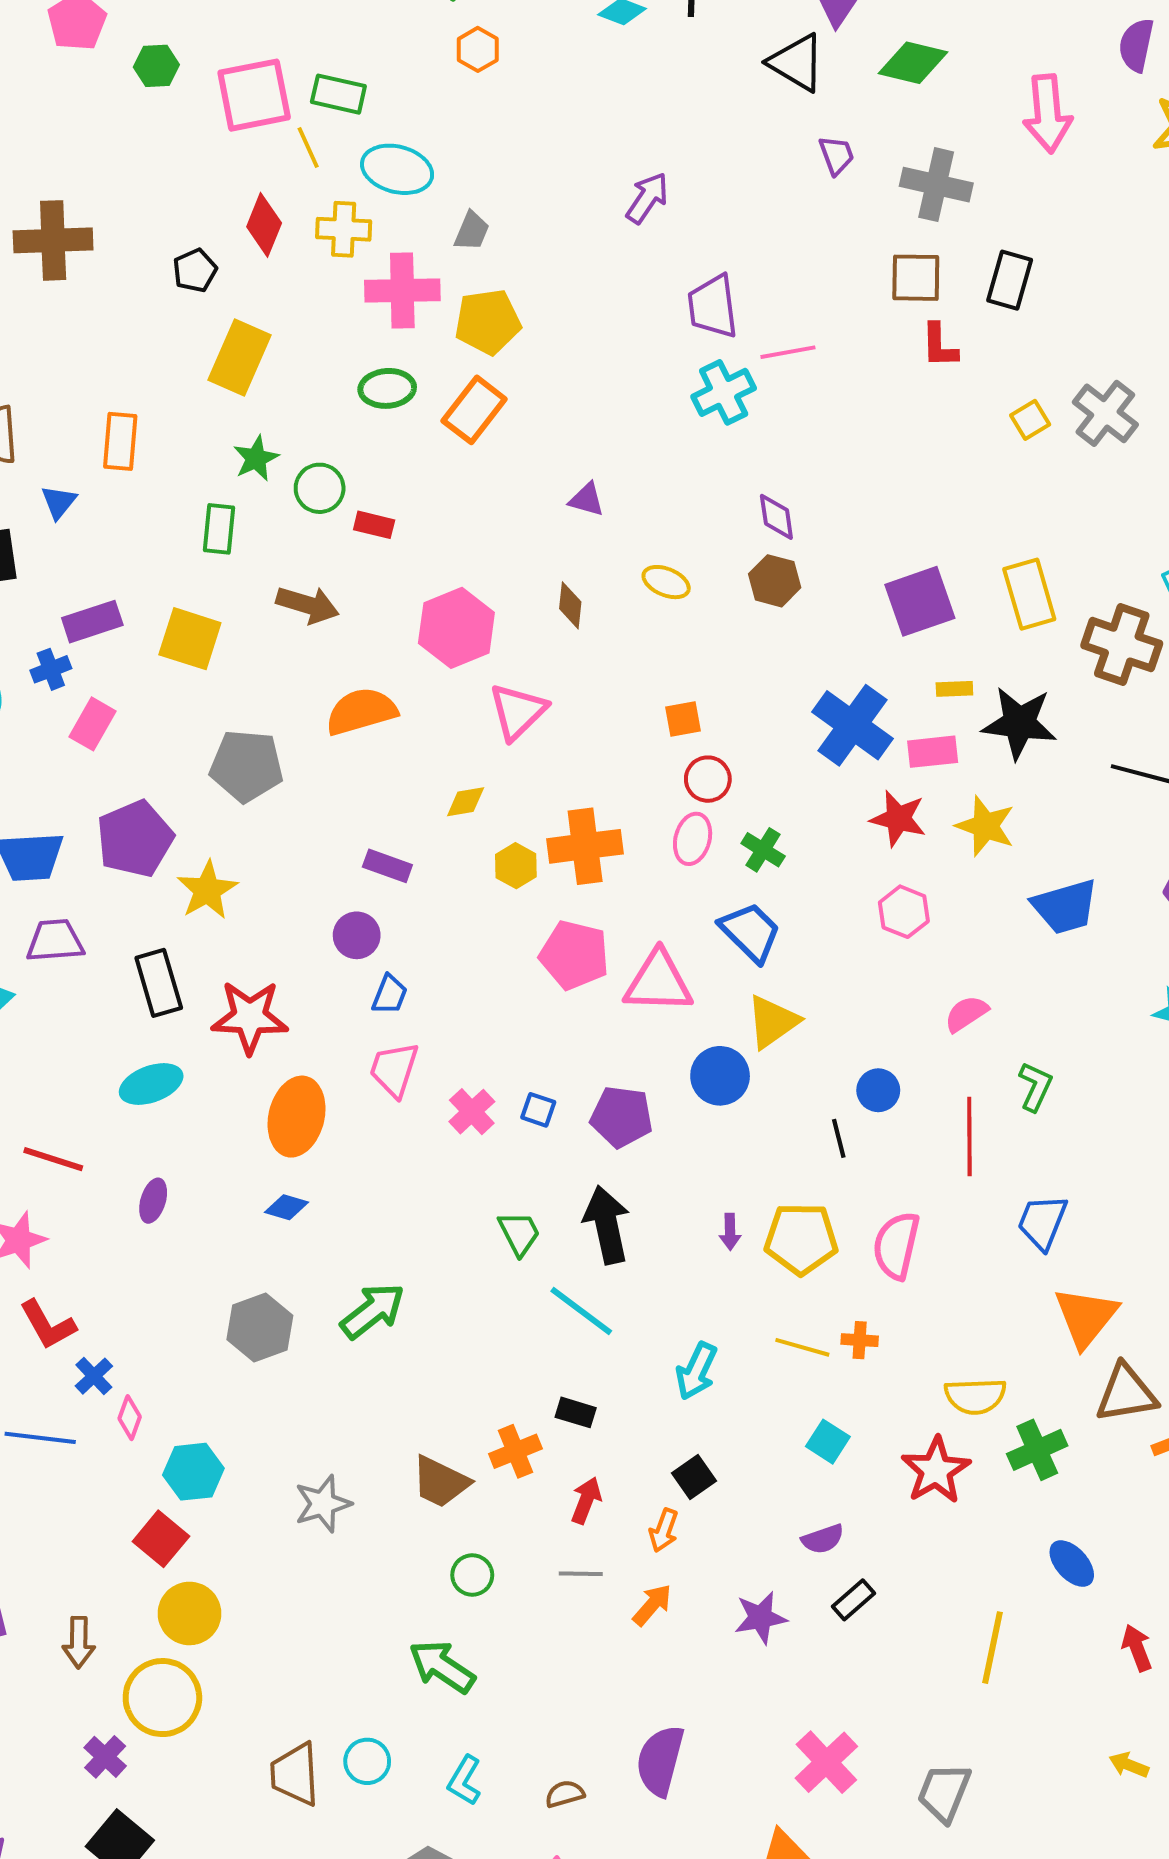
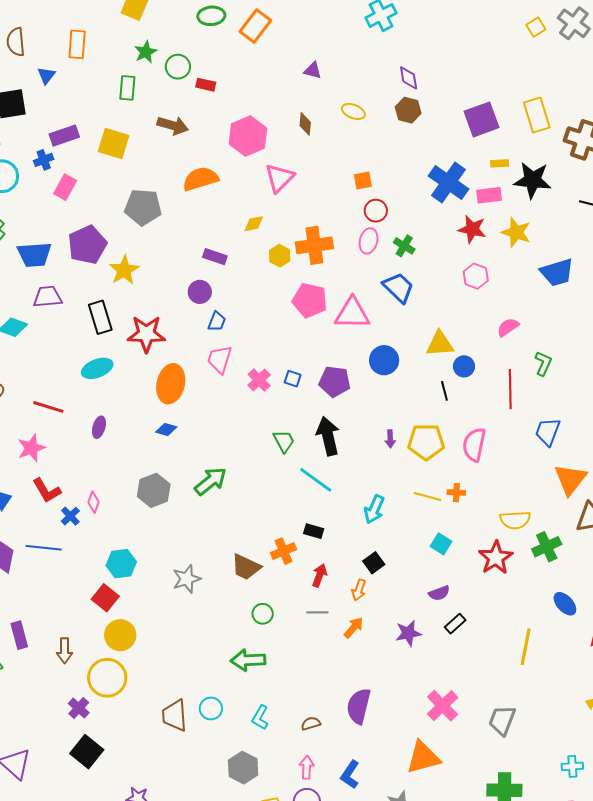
yellow triangle: (773, 1022) -> (440, 344), moved, turned 32
pink diamond: (130, 1418) -> (93, 502), moved
green arrow: (442, 1667) -> (248, 660), turned -36

